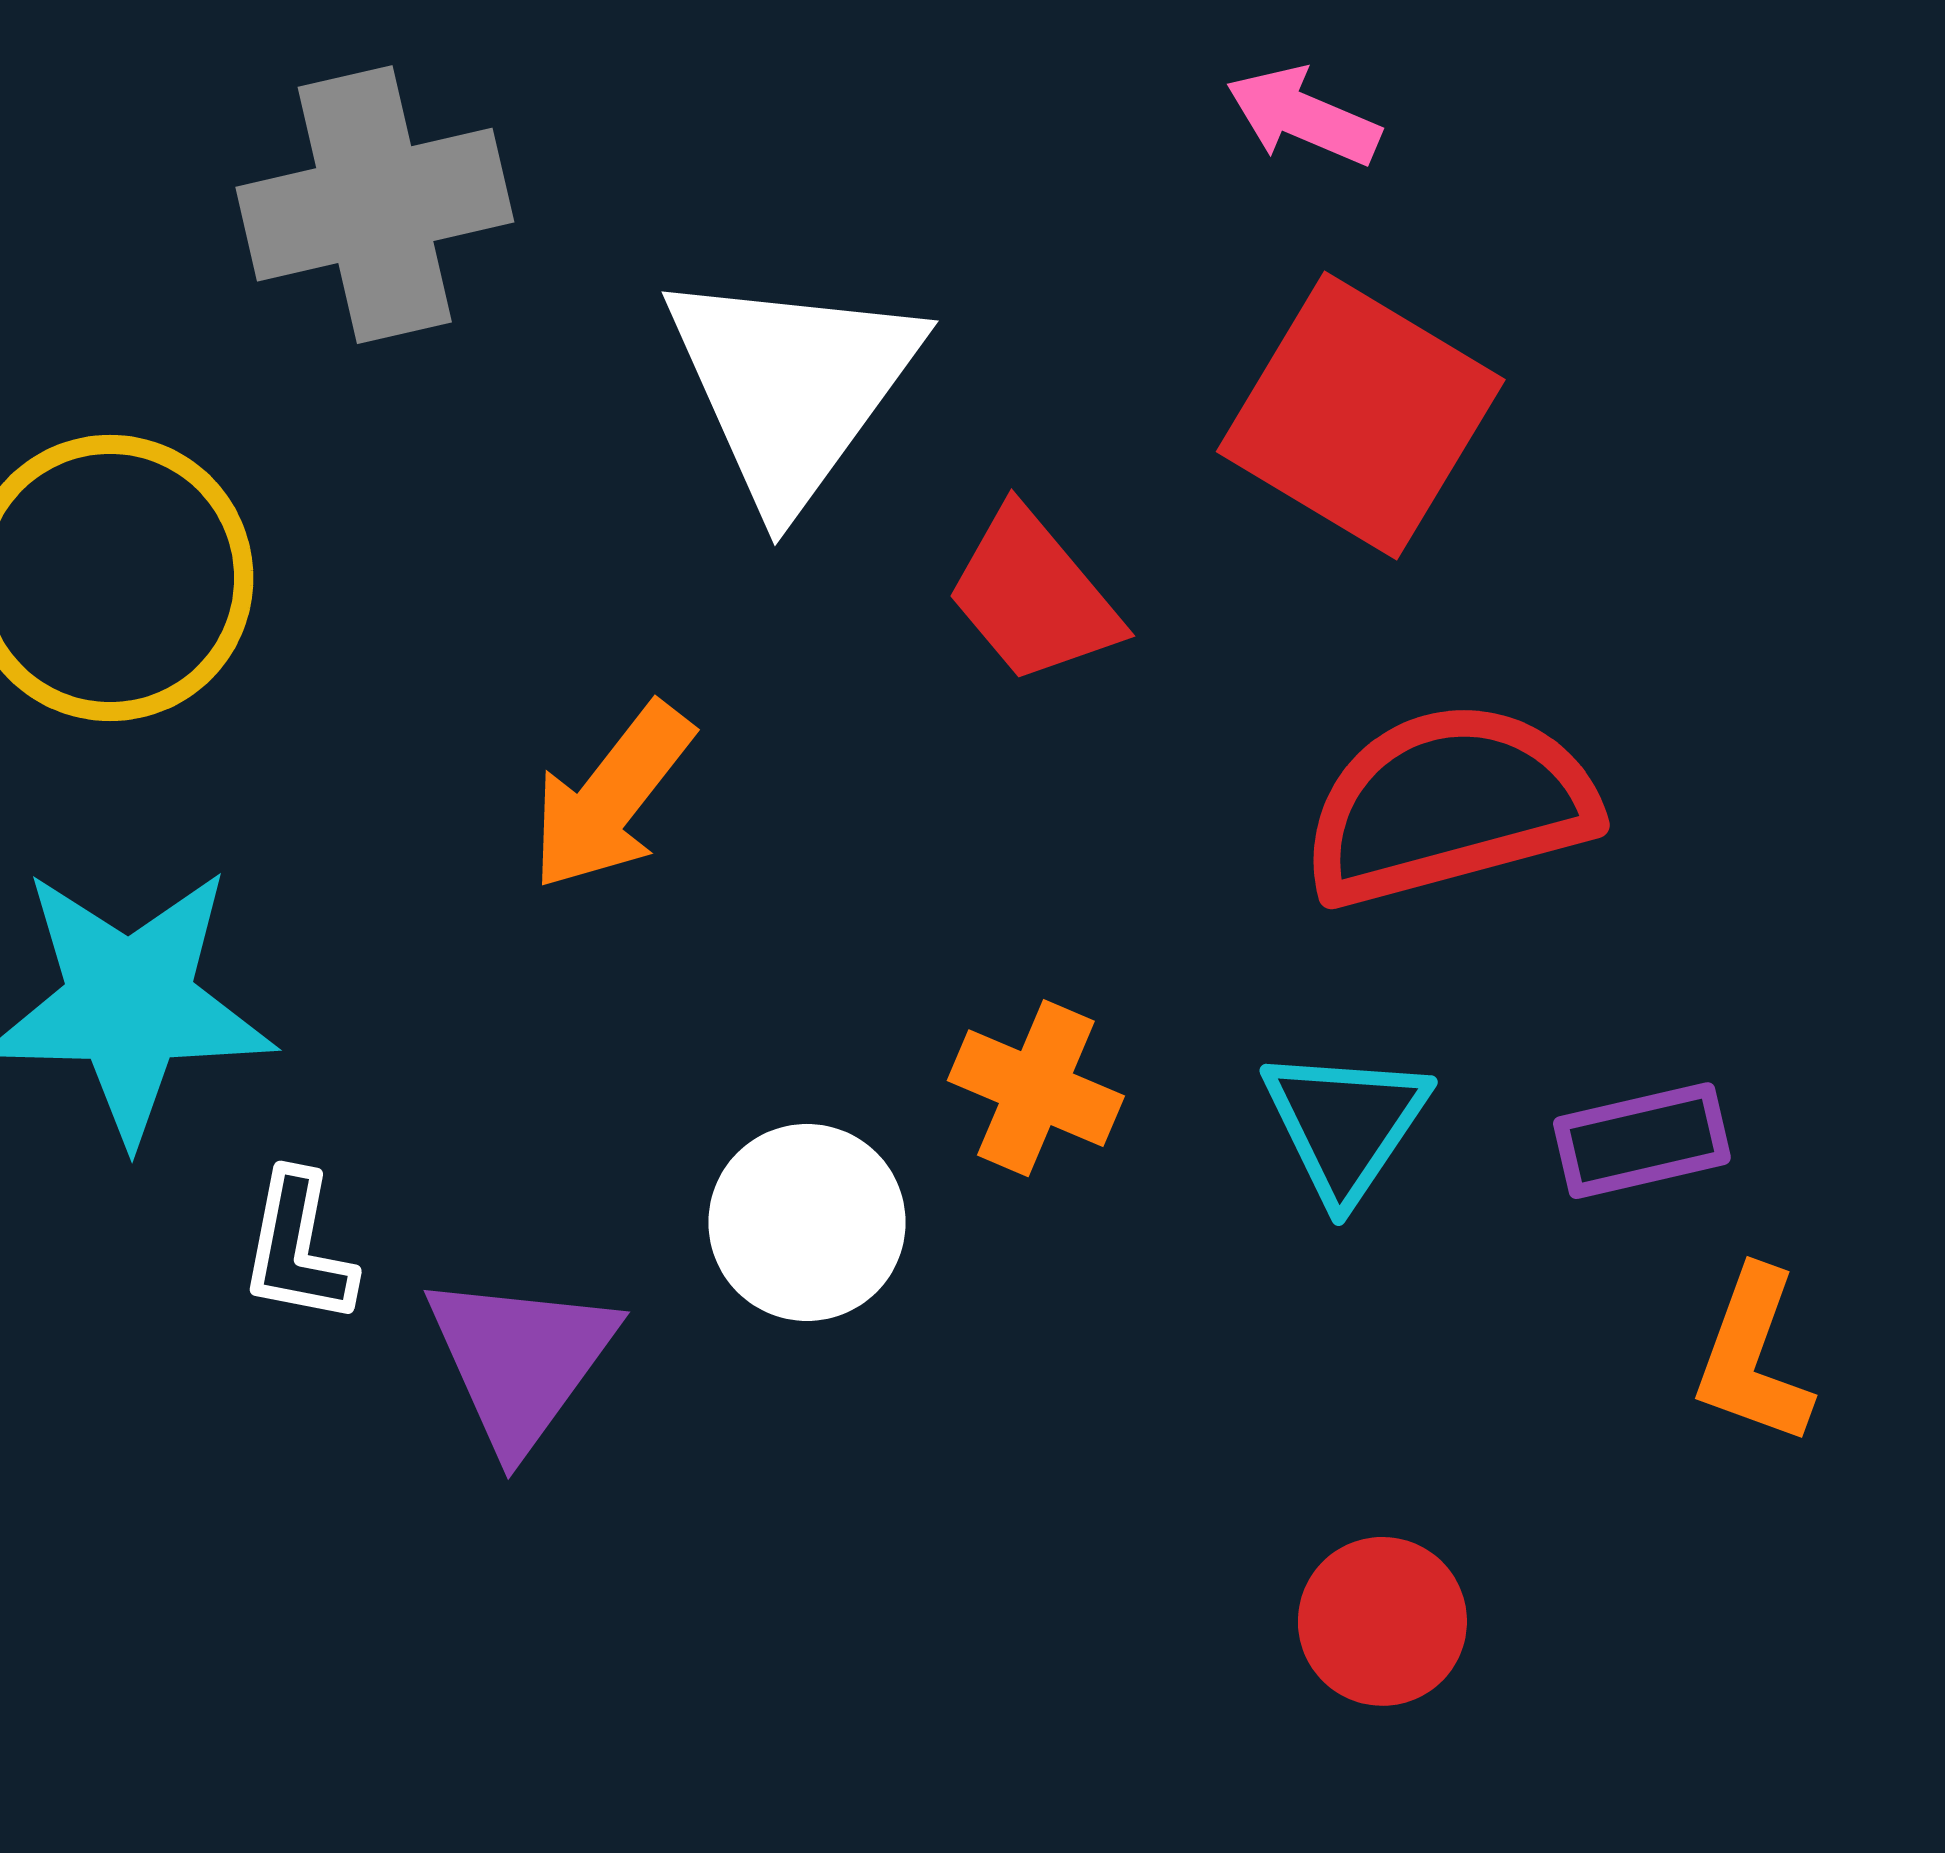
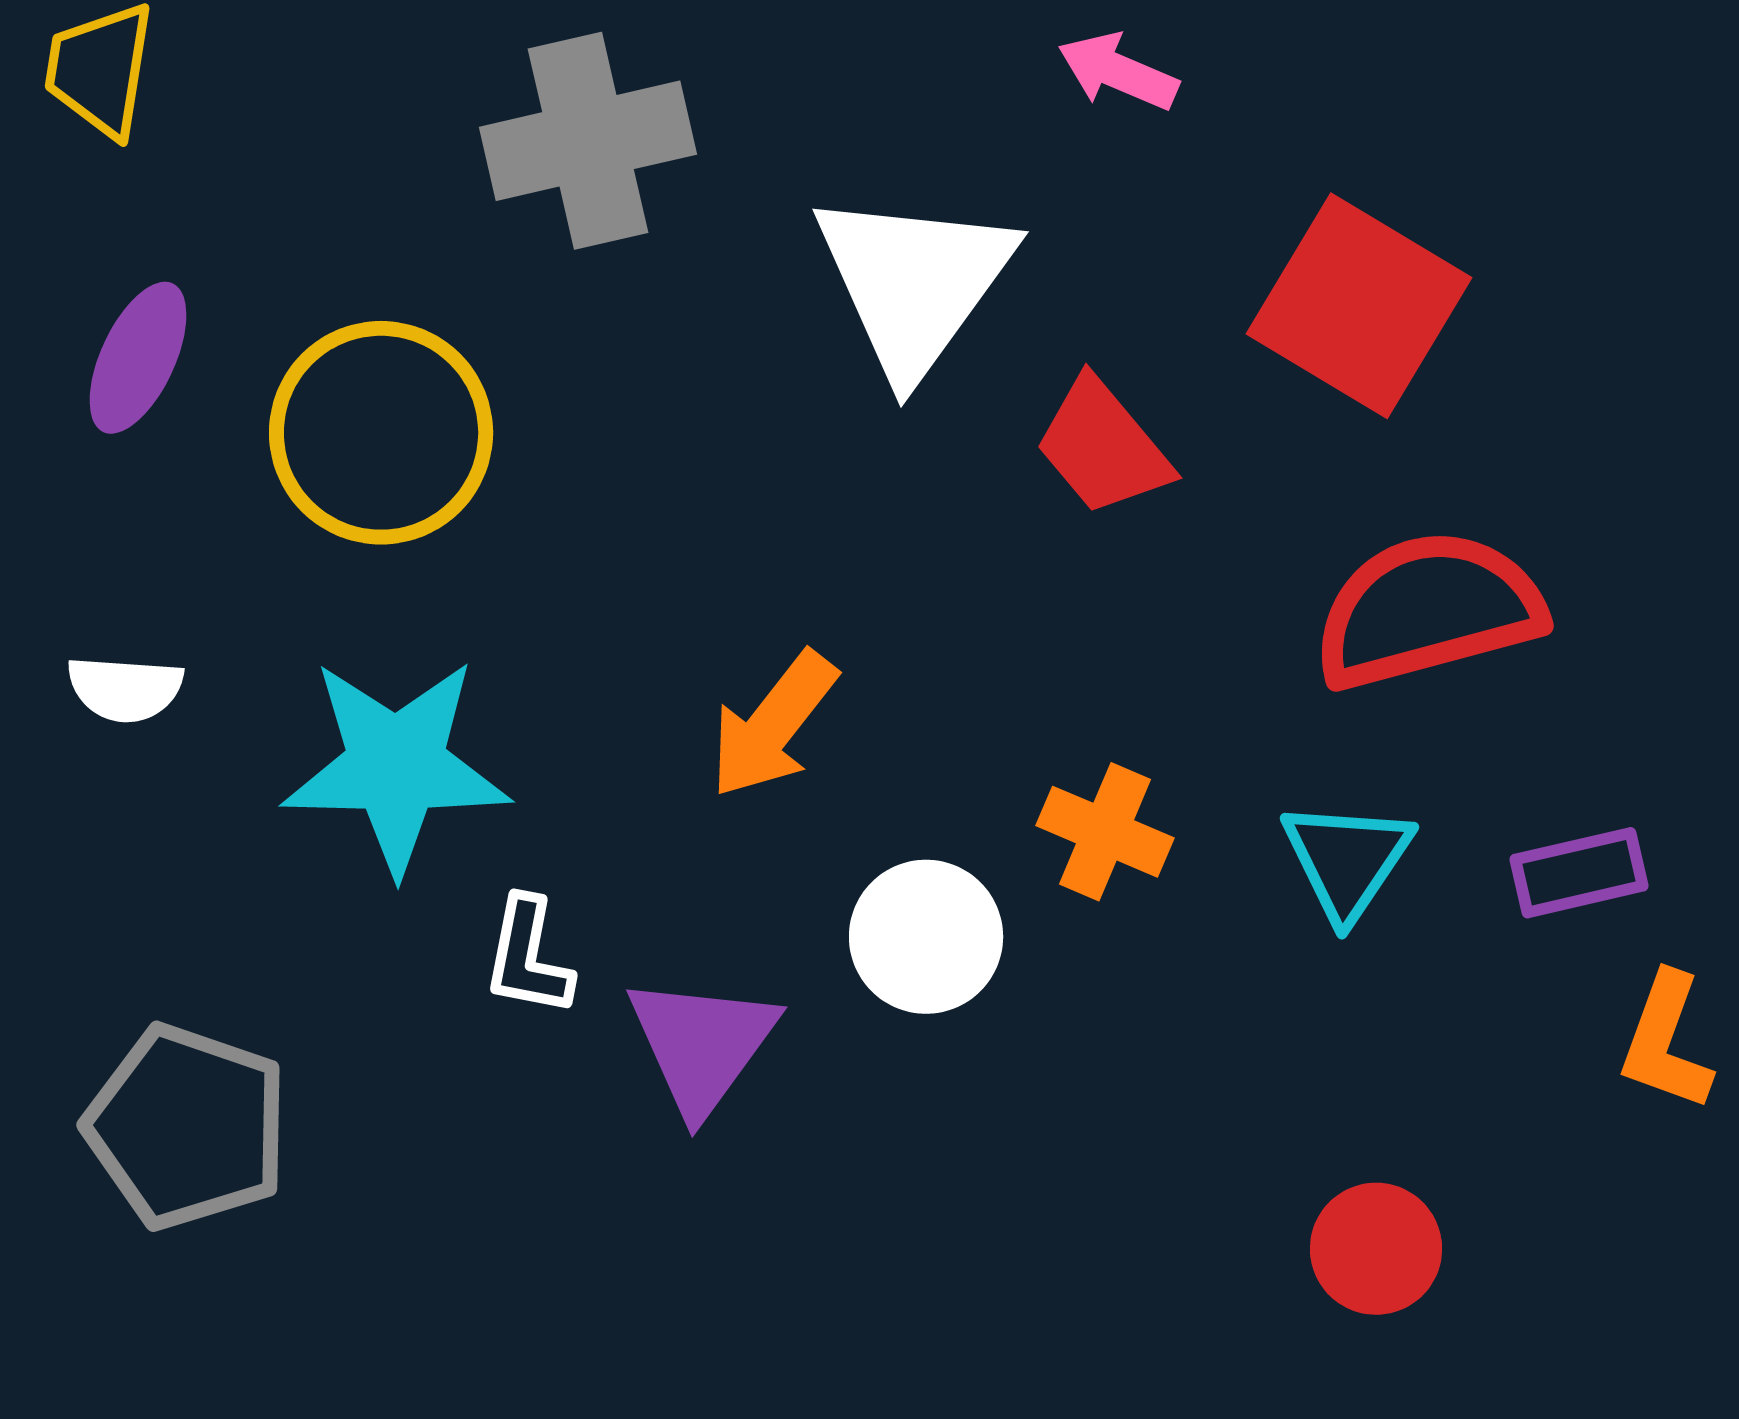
pink arrow: (1303, 116) -> (1118, 72), moved
orange arrow: (611, 797) -> (773, 725), moved

